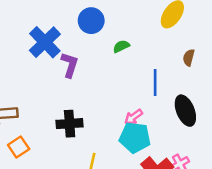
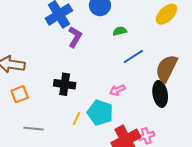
brown semicircle: (189, 58) -> (166, 68), moved, size x2.0
blue line: (155, 83) -> (133, 56), moved, turned 45
cyan pentagon: (135, 138) -> (100, 113), moved

